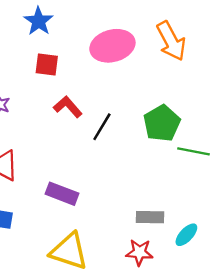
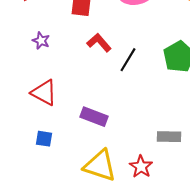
red star: (139, 252) -> (141, 167), moved, turned 30

